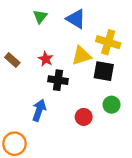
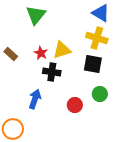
green triangle: (40, 17) -> (36, 15), size x1.5
blue triangle: (76, 19) -> (101, 13), moved
yellow triangle: (81, 56) -> (62, 50), moved

